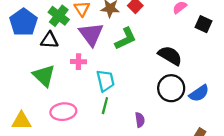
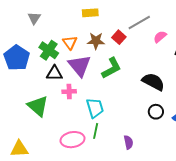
black triangle: (49, 40) -> (54, 73), moved
black circle: (171, 88) -> (156, 112), size x0.6
pink ellipse: (63, 112) -> (72, 140), moved

